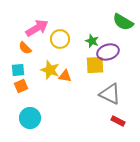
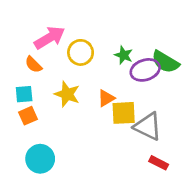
green semicircle: (123, 22) -> (165, 62), moved
yellow square: (95, 65) -> (124, 113), moved
orange triangle: (65, 76) -> (106, 98), moved, turned -40

